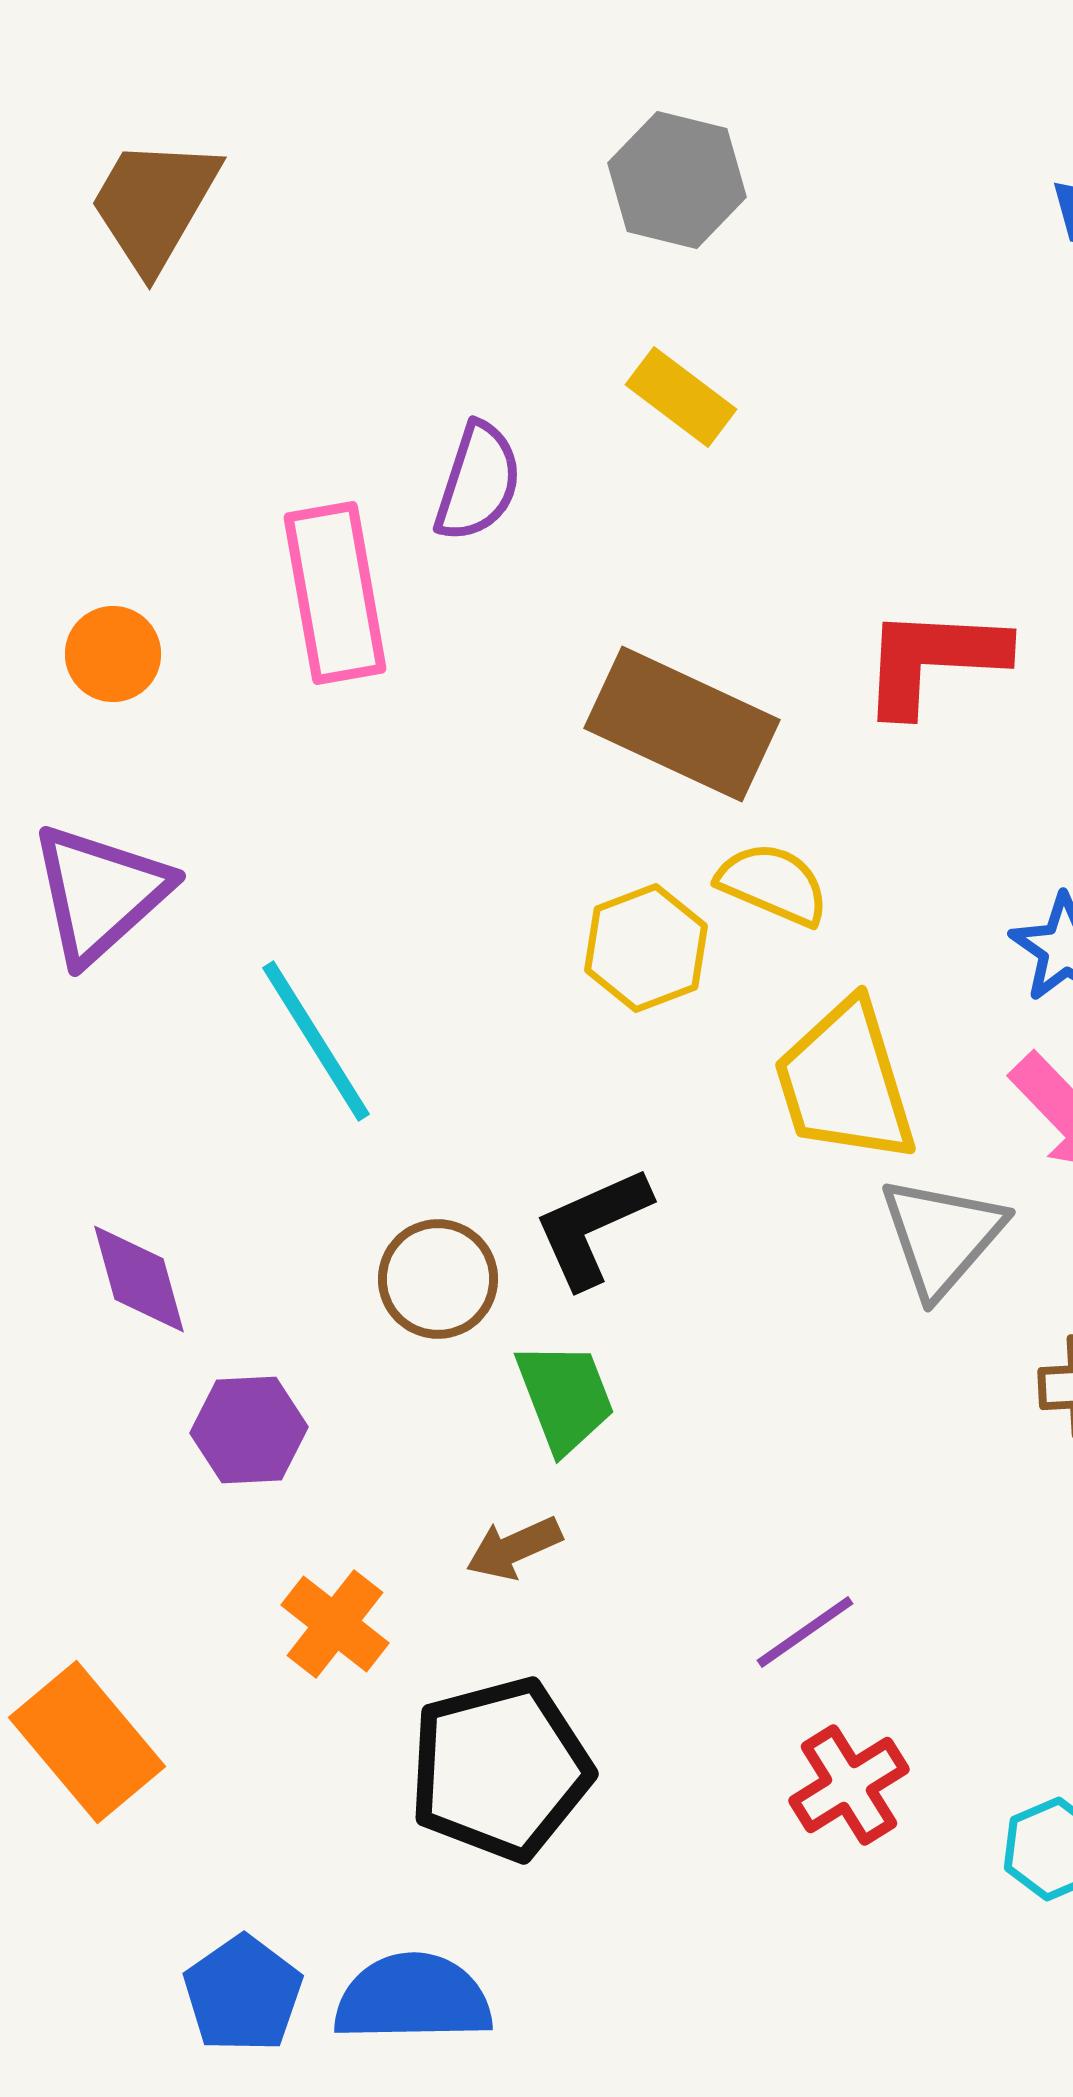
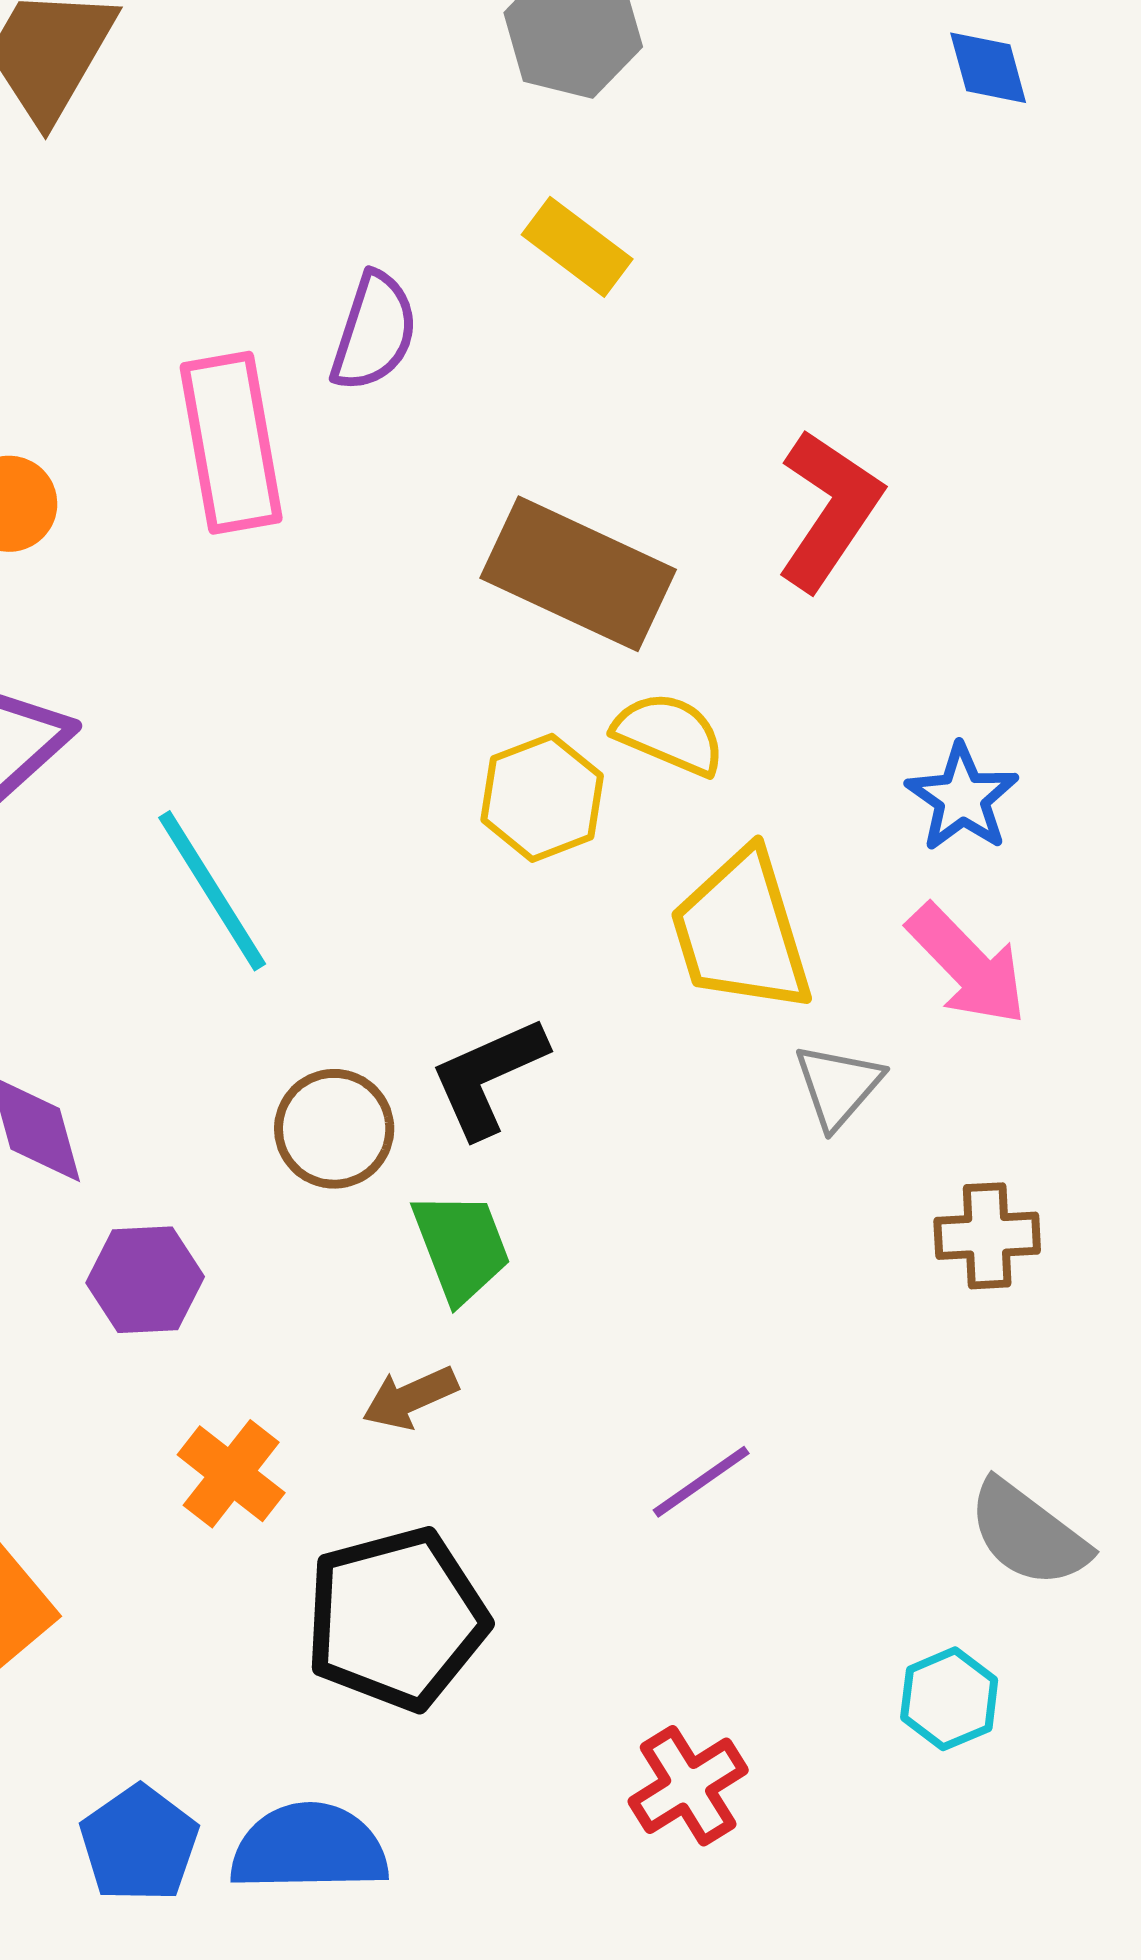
red L-shape: (933, 660) -> (829, 510), turned 121
gray triangle: (942, 1236) -> (838, 1086), size x0.7
red cross: (849, 1785) -> (688, 1786), moved

